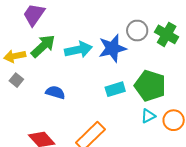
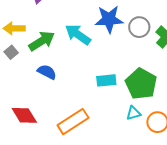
green arrow: (43, 46) -> (42, 41), moved
blue star: (112, 48) -> (109, 19), moved
cyan arrow: (78, 50) -> (78, 34), turned -144

